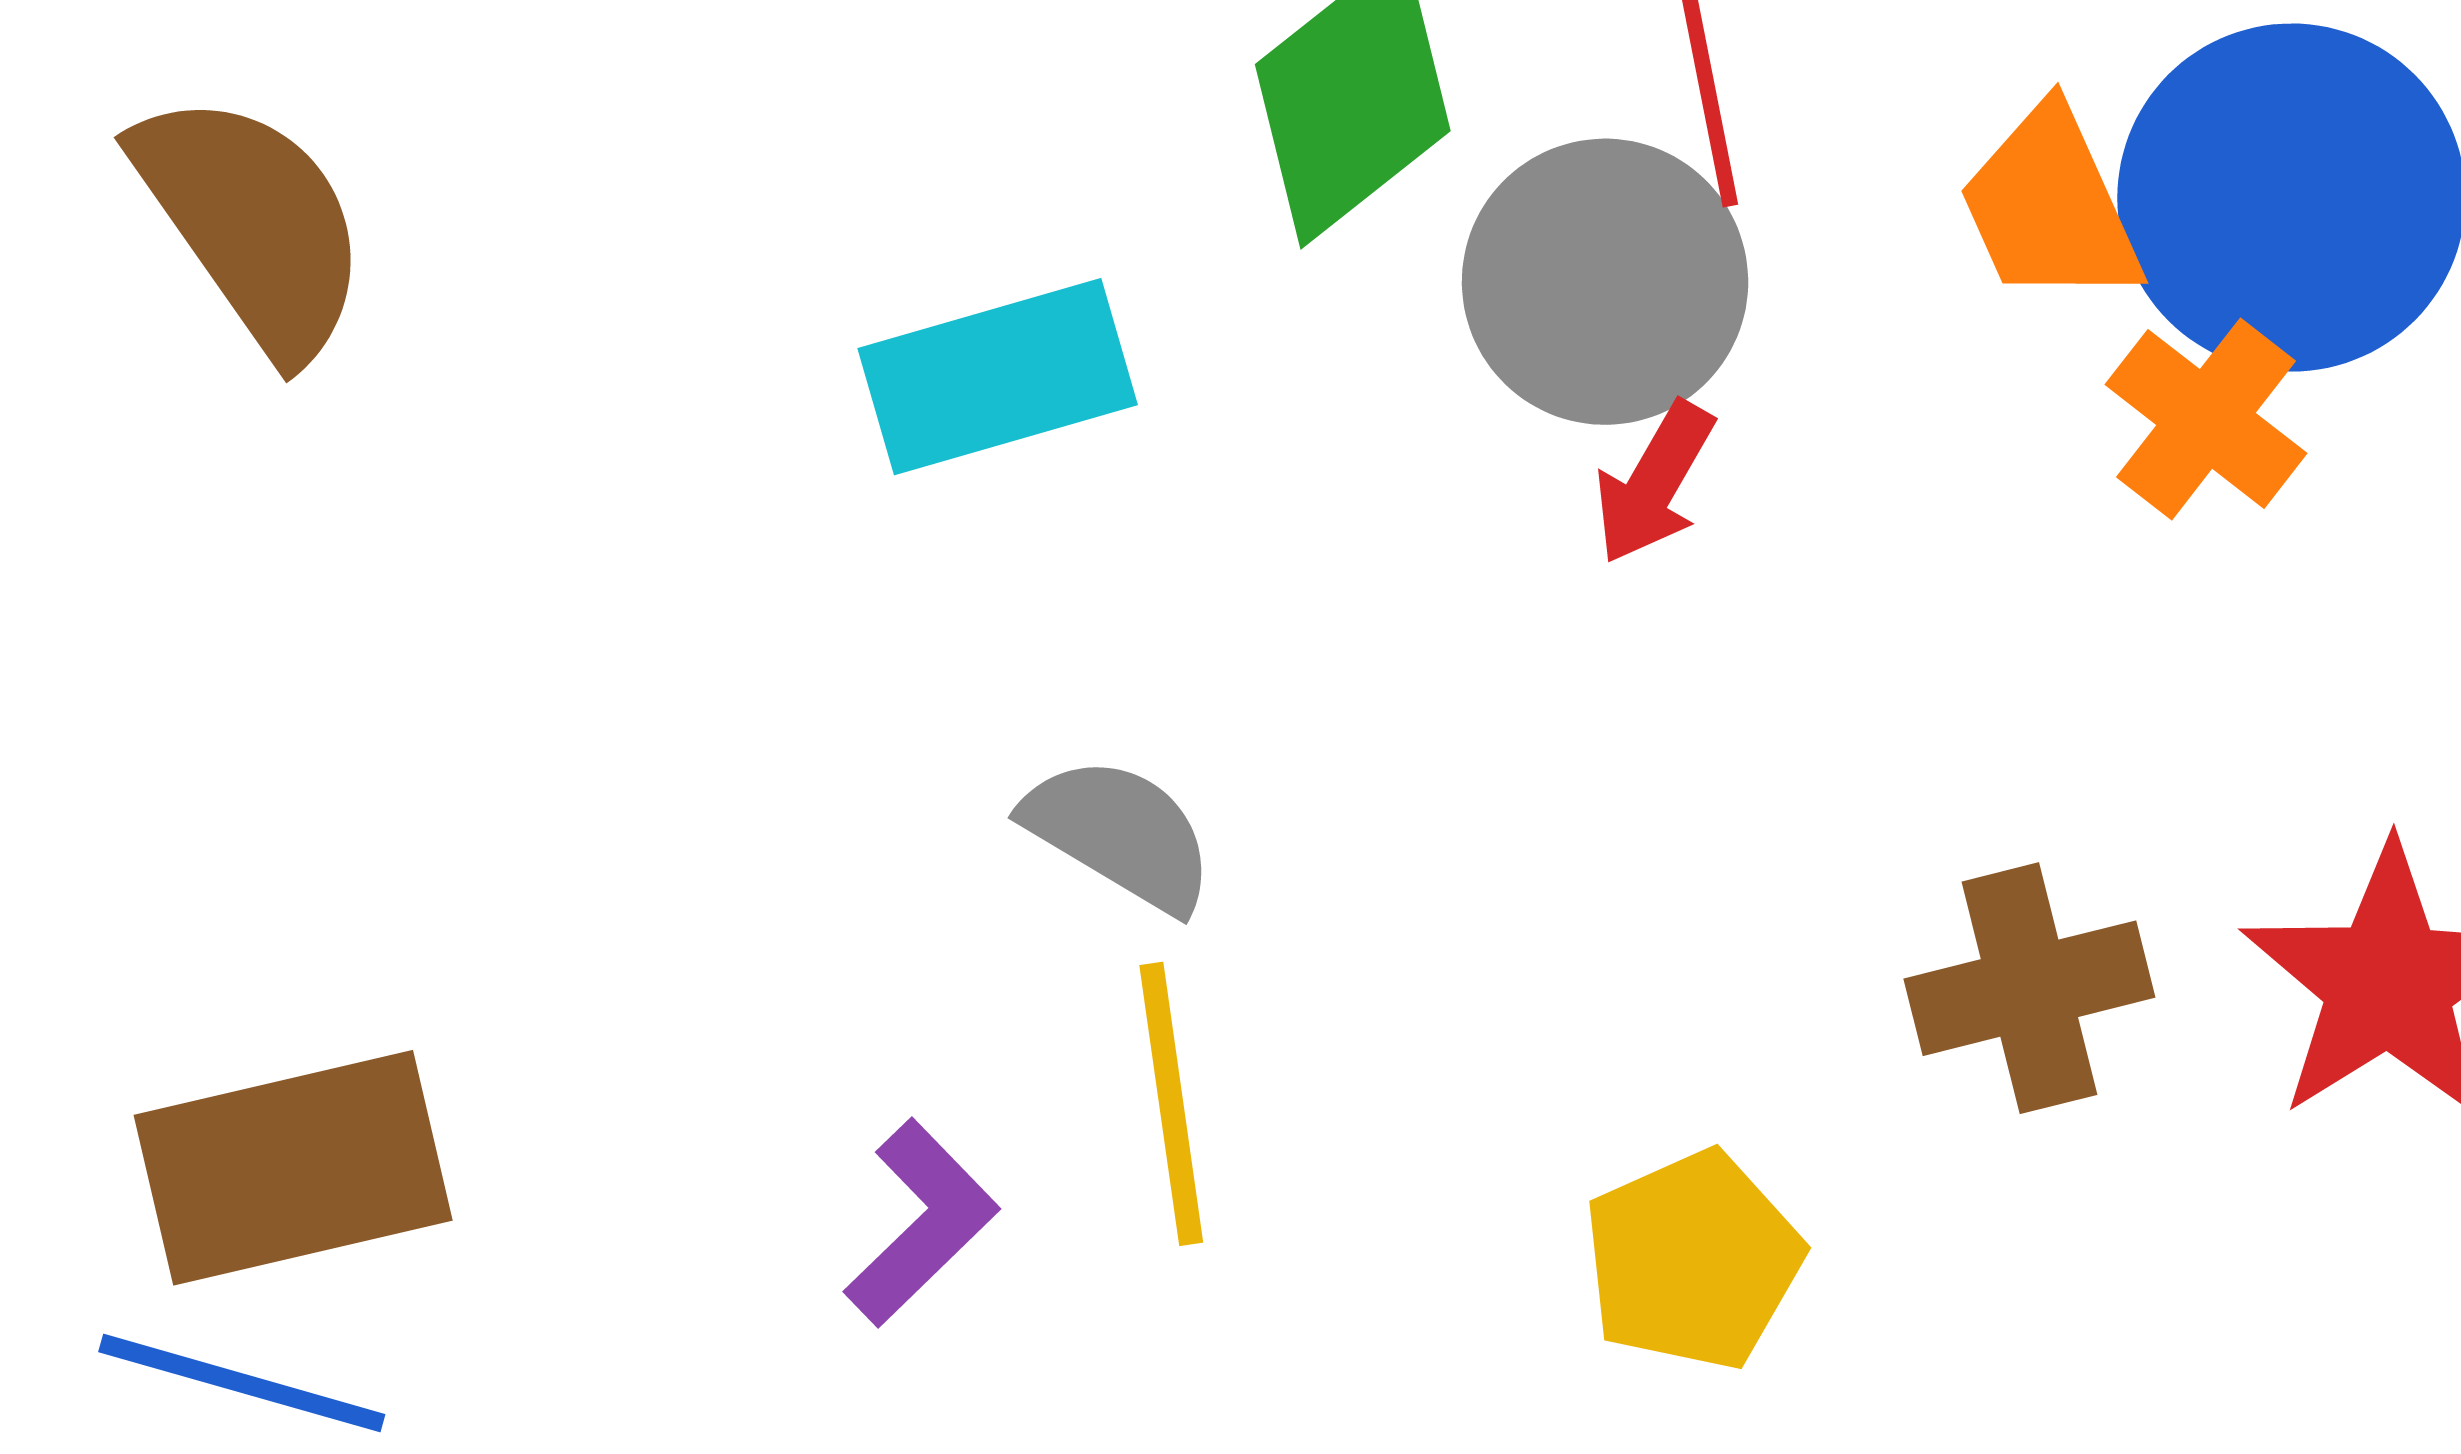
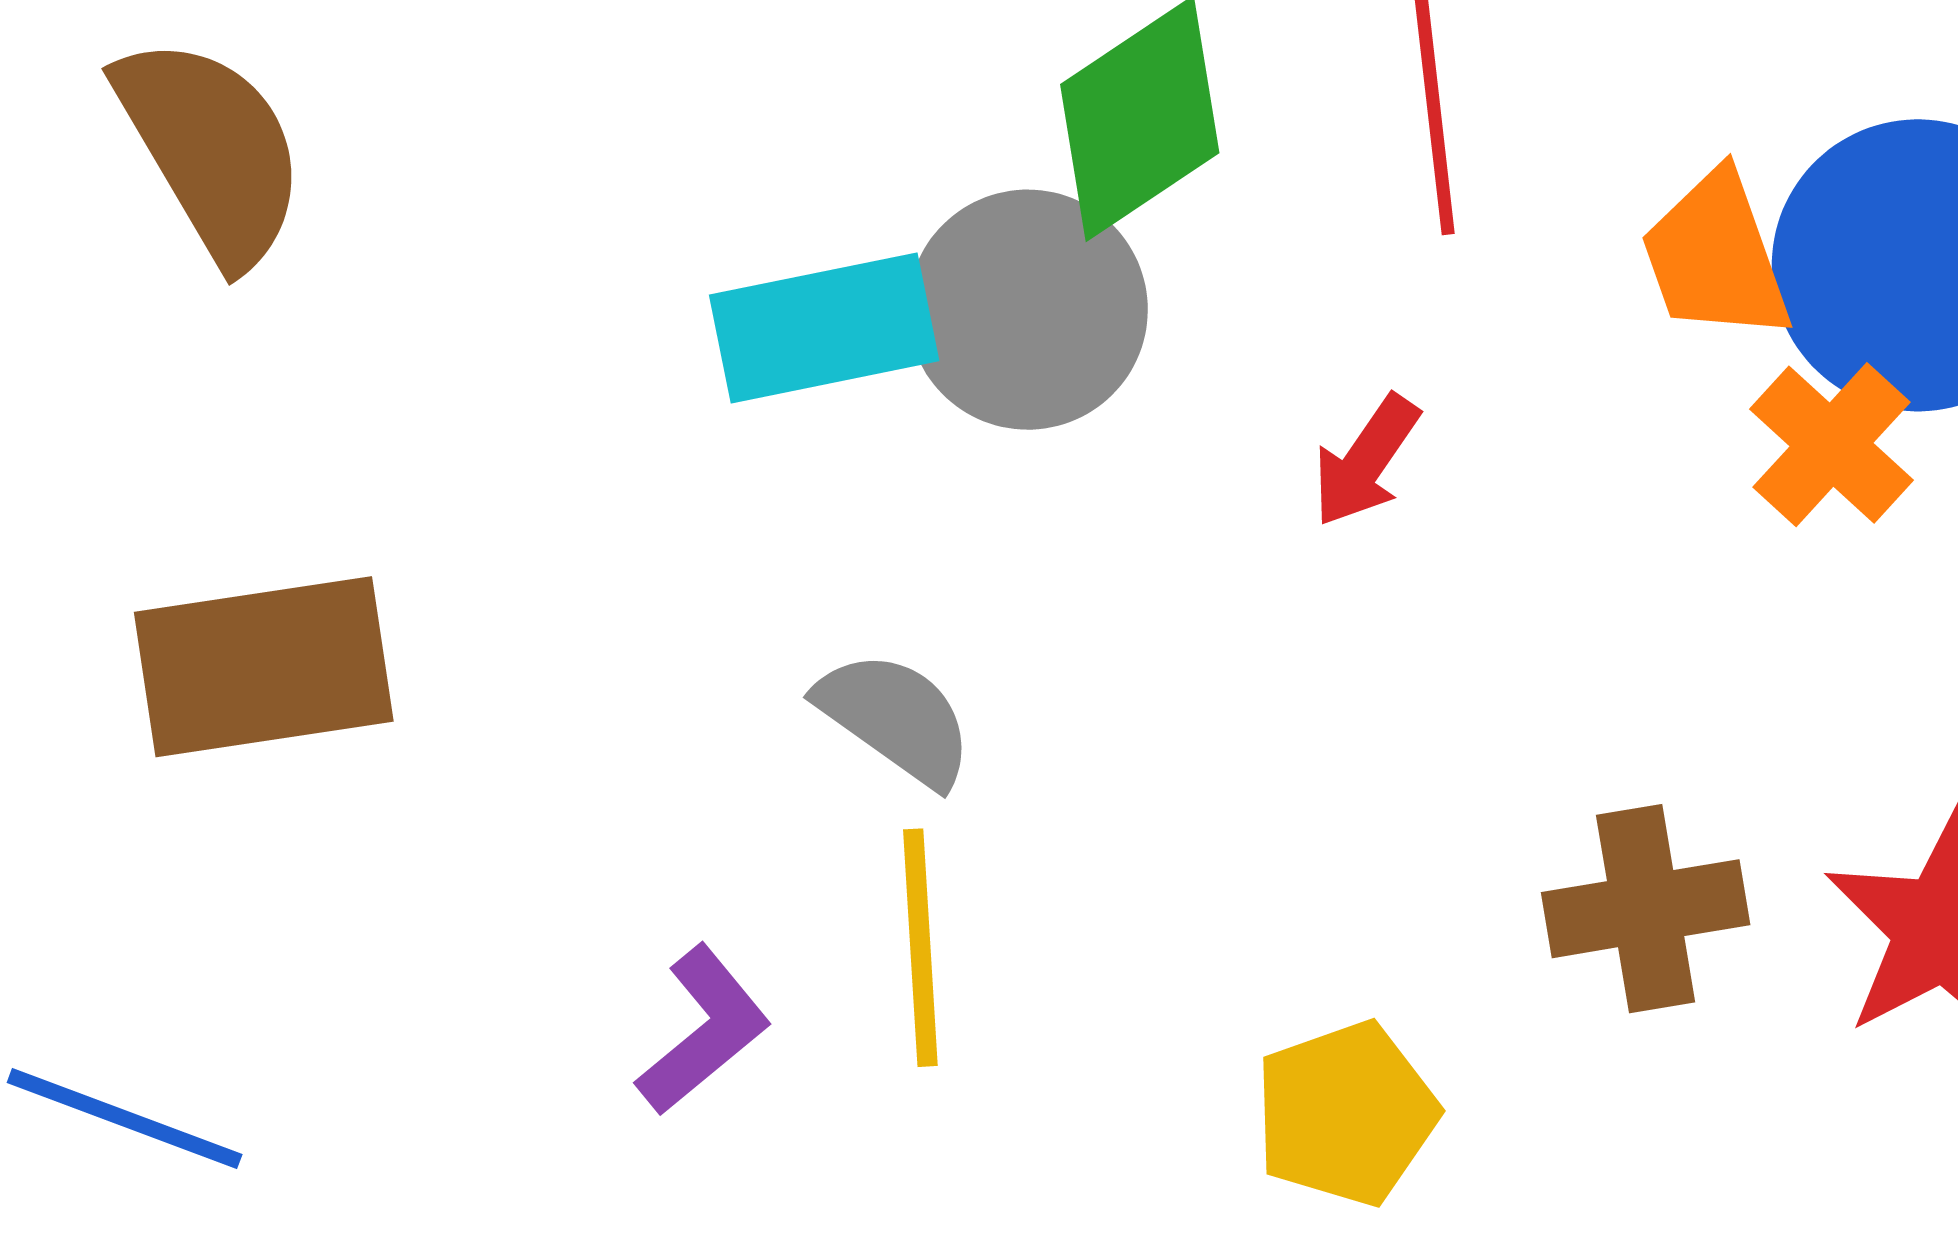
gray circle: (1605, 282) -> (1028, 310), moved
brown rectangle: (293, 1168) -> (264, 667), moved

